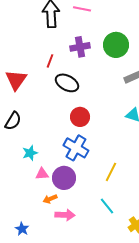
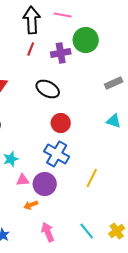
green circle: (116, 45) -> (86, 40), moved
red line: (50, 61) -> (31, 49), moved
cyan line: (107, 206) -> (87, 231), moved
pink arrow: (65, 215) -> (48, 232), moved, turned -114

